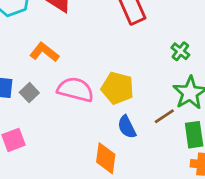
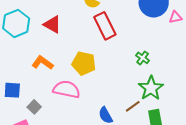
yellow pentagon: (117, 88) -> (84, 63), moved
gray square: (29, 93) -> (34, 107), moved

